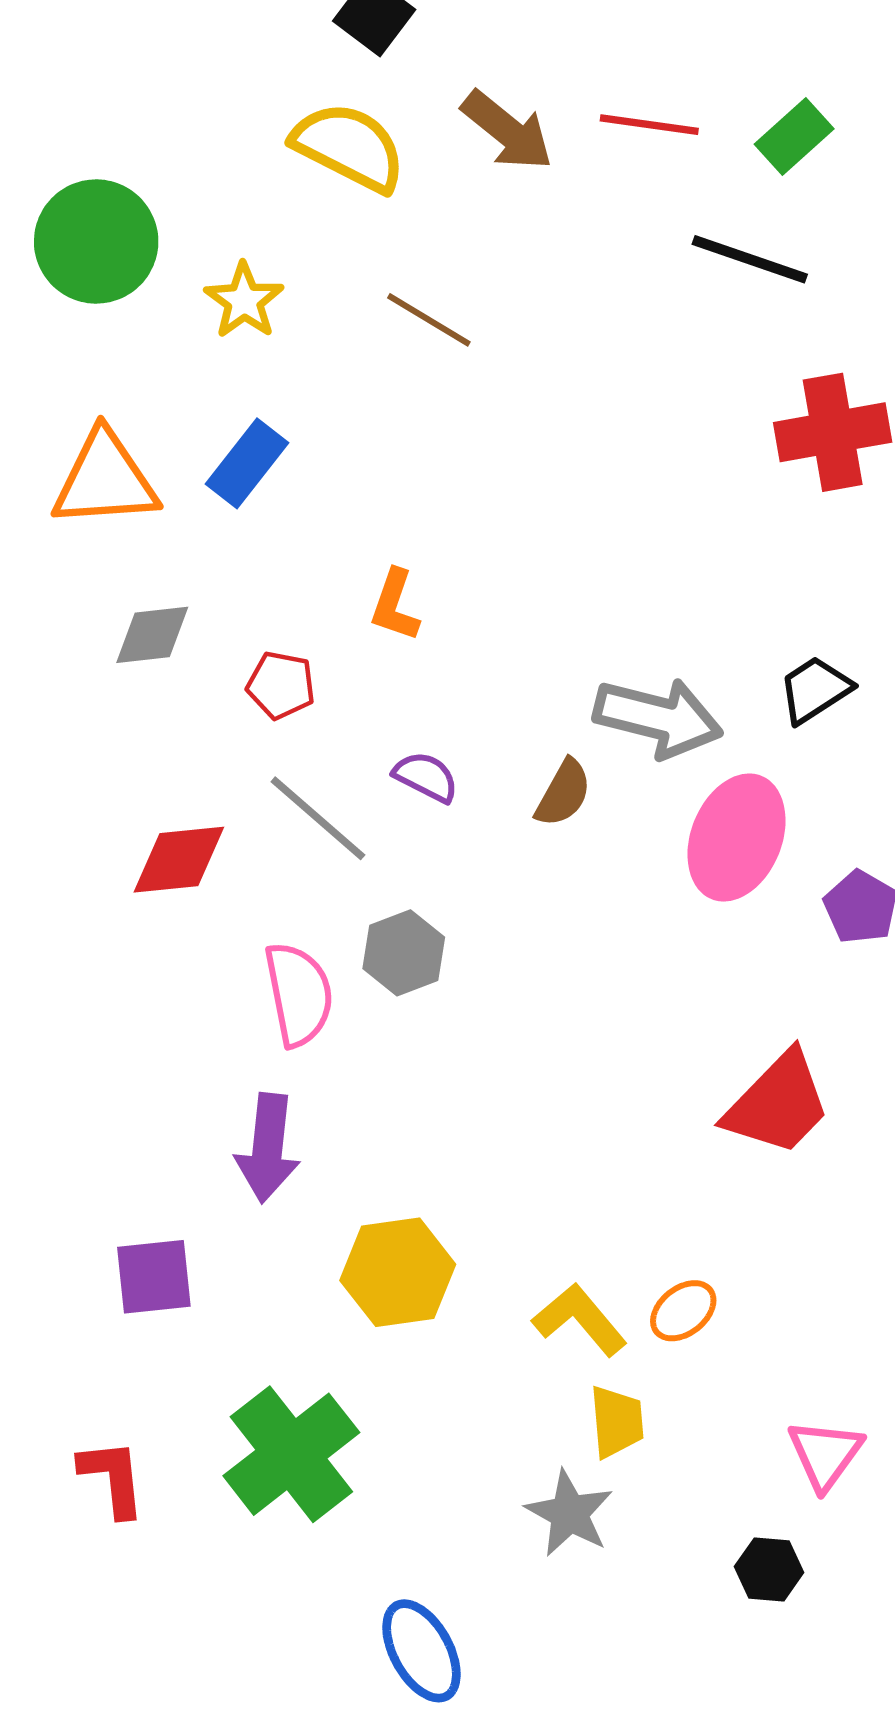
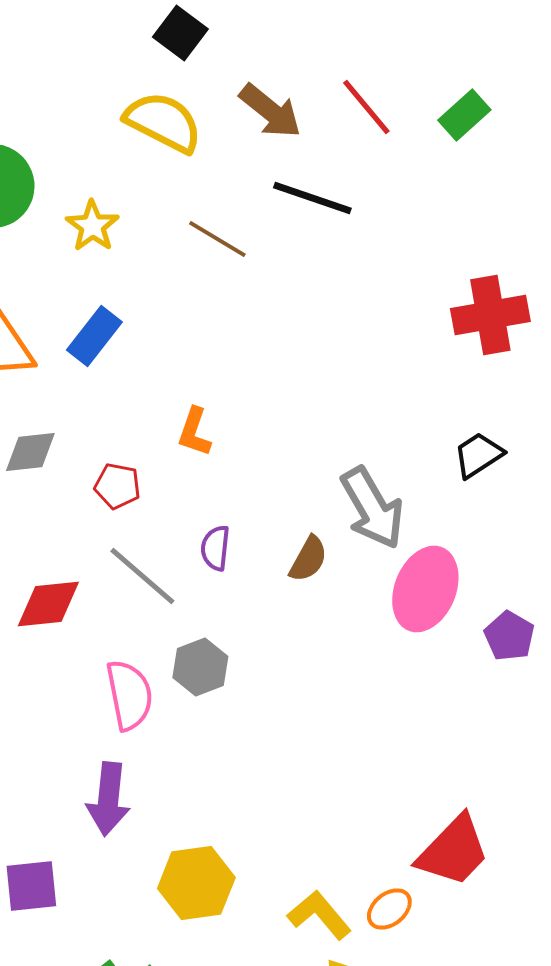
red line: (649, 125) -> (366, 107), turned 42
black line: (750, 259) -> (312, 198), moved
black trapezoid: (815, 690) -> (478, 455), moved
gray arrow: (658, 718) -> (372, 508), turned 46
purple semicircle: (426, 777) -> (215, 548), turned -111
red trapezoid: (778, 1104) -> (453, 851), moved

